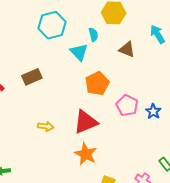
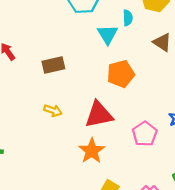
brown rectangle: (32, 77) -> (53, 65), moved
pink pentagon: (127, 105) -> (145, 134), moved

